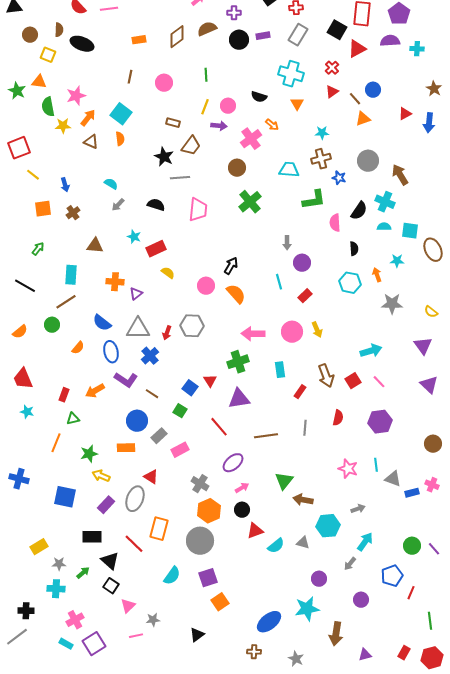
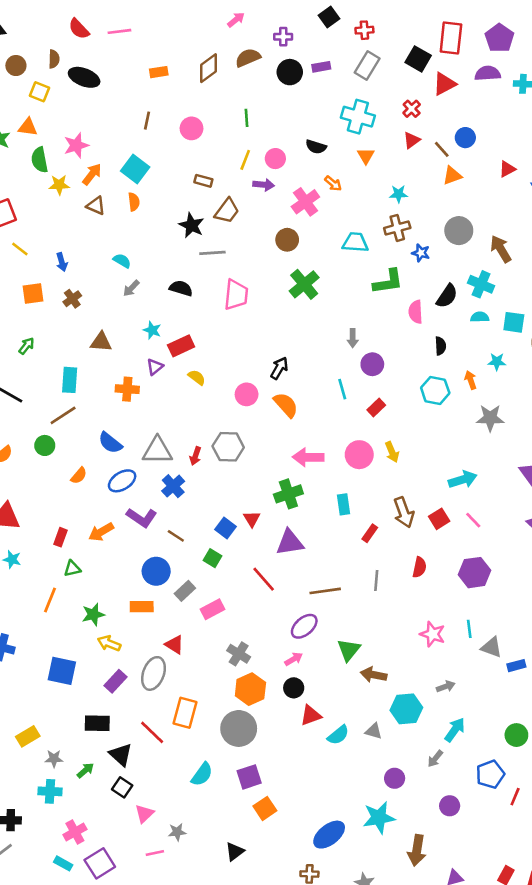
purple triangle: (136, 294) -> (155, 367), moved
blue ellipse: (111, 352) -> (122, 481), turned 70
purple ellipse: (233, 463) -> (304, 626), moved

